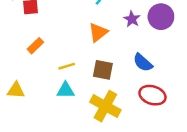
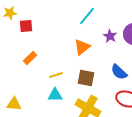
yellow triangle: (16, 90) -> (14, 104), moved

